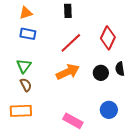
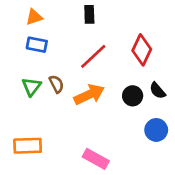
black semicircle: (120, 69) -> (158, 91), turned -32
brown semicircle: (26, 85) -> (56, 84), moved
blue circle: (109, 110) -> (156, 130), moved

